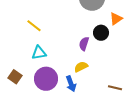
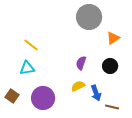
black circle: (101, 33) -> (110, 66), moved
cyan triangle: (39, 53) -> (27, 68), moved
blue arrow: (71, 84) -> (96, 93), moved

